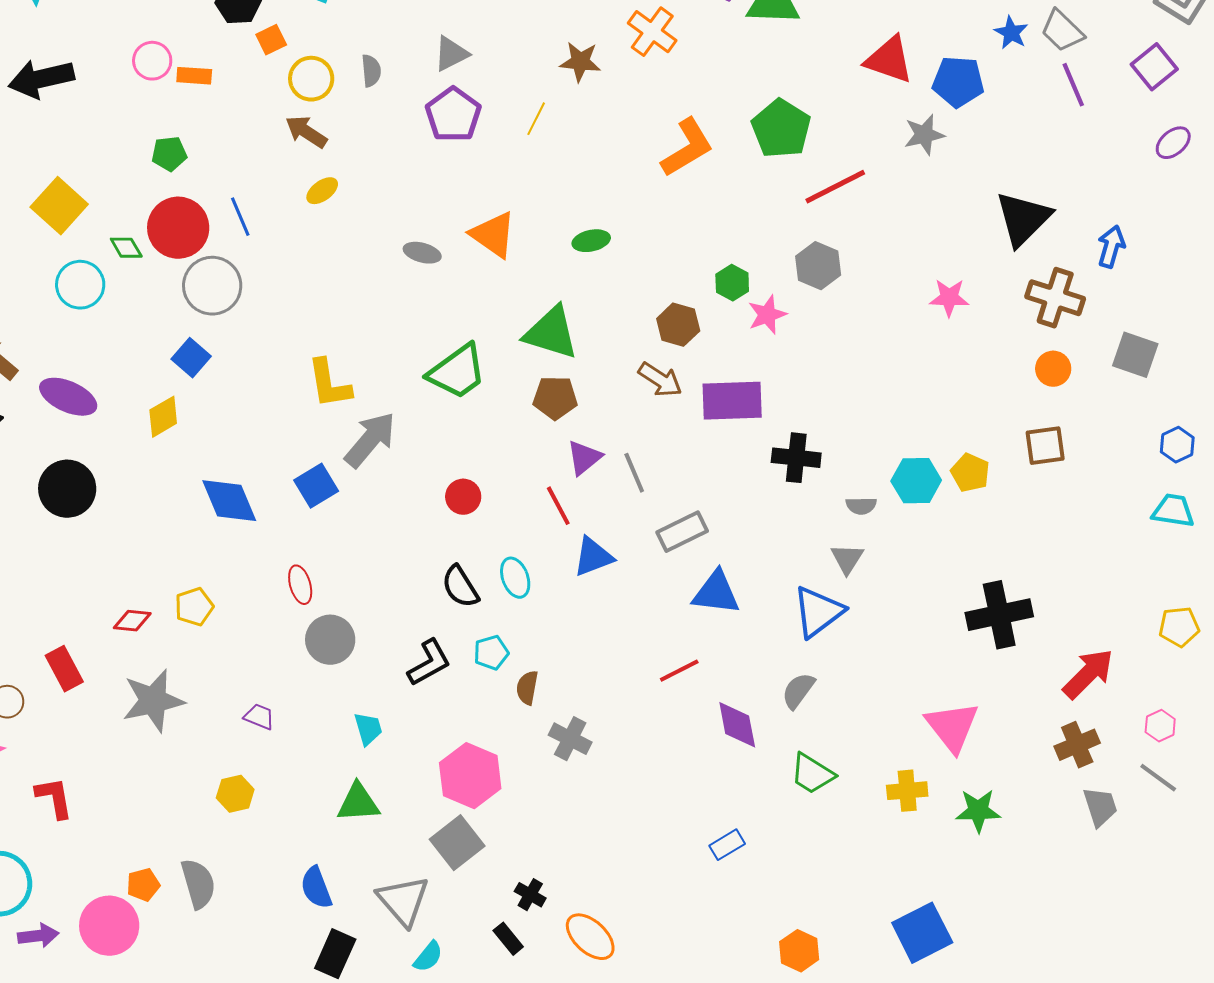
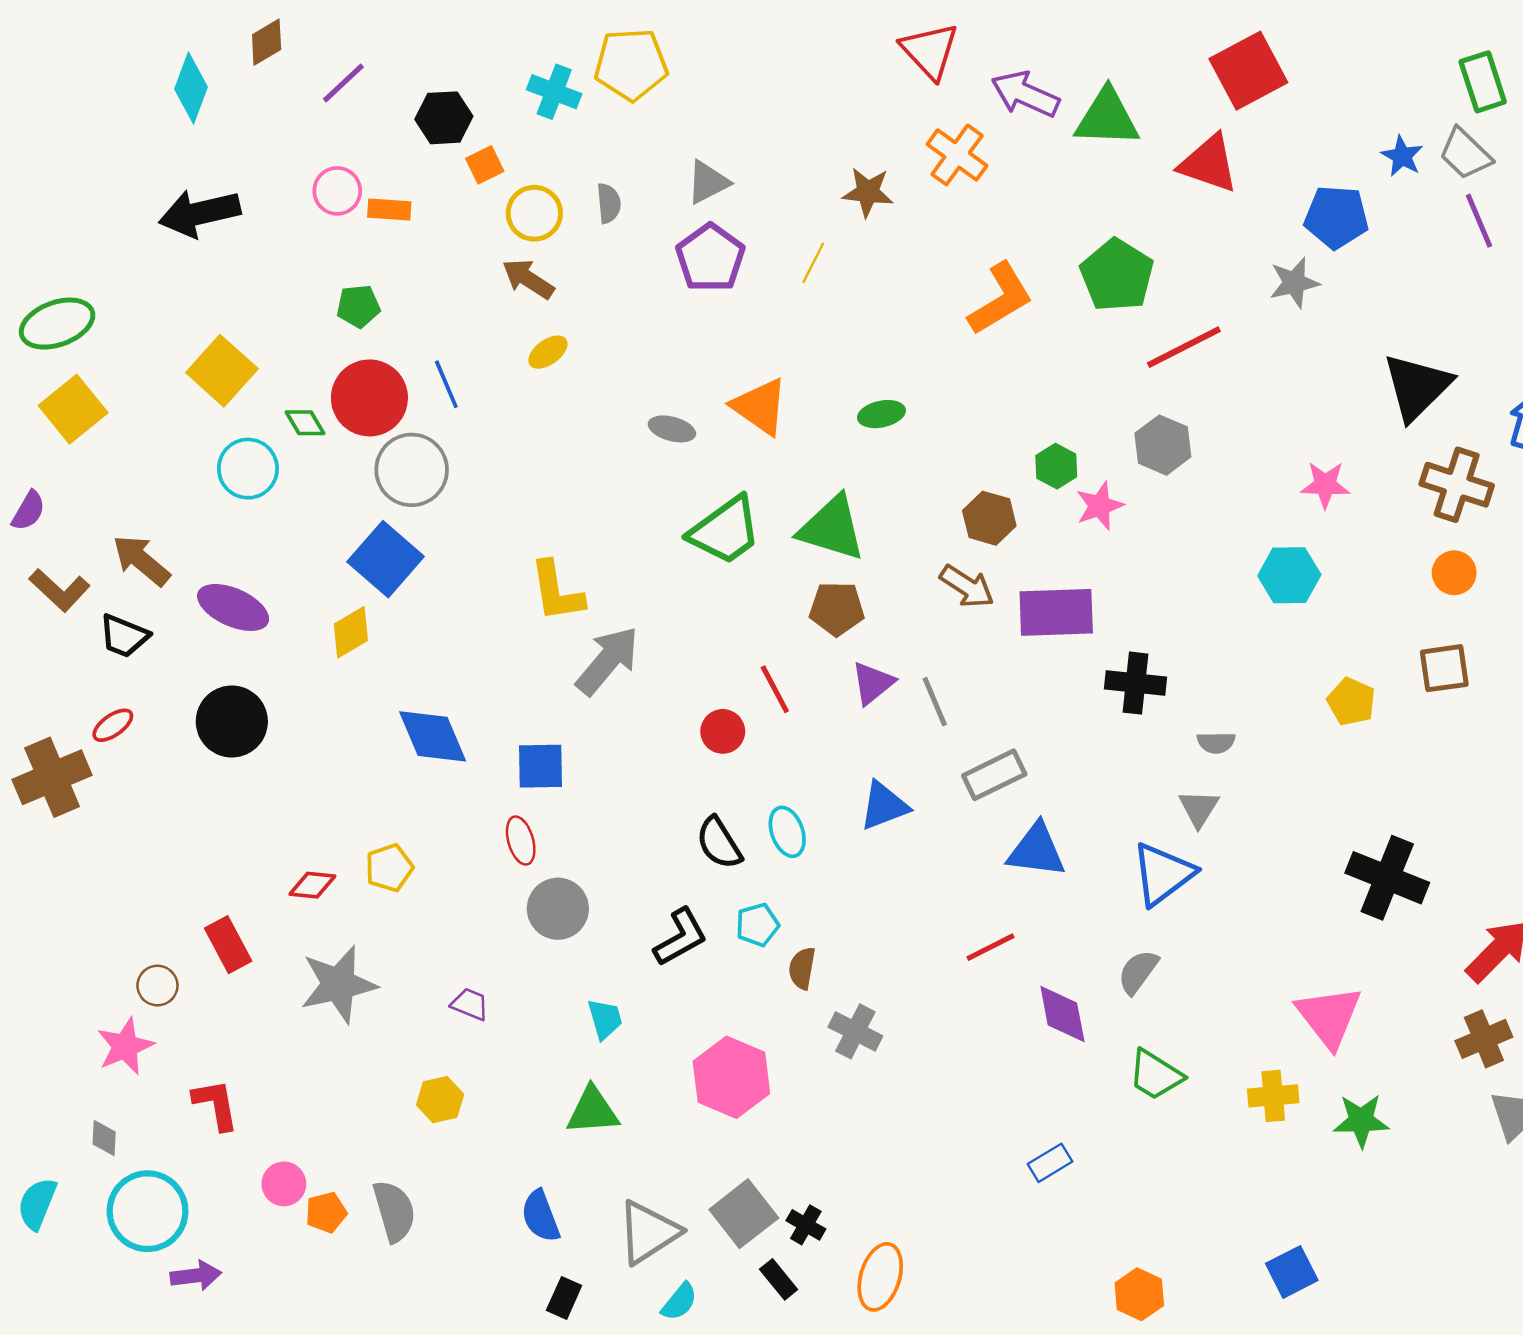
red triangle: (889, 60) -> (1209, 164), moved
blue square: (191, 358) -> (386, 559), size x1.5
green trapezoid: (457, 372) -> (725, 531), moved
cyan hexagon: (916, 481) -> (1289, 575), moved
blue square: (316, 486) -> (541, 766), moved, turned 30
red line: (558, 506) -> (775, 689), moved
black cross: (999, 615) -> (1387, 878), turned 34
gray square: (457, 843) -> (744, 1214), moved
gray triangle: (403, 901) -> (648, 1232), turned 38
pink circle: (109, 926) -> (284, 1184), moved, size x0.6
blue square: (922, 933) -> (1292, 1272), size x0.7
orange ellipse: (590, 937) -> (880, 1277), turned 64
black rectangle: (335, 954) -> (564, 1298), size x0.7

